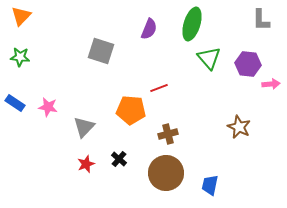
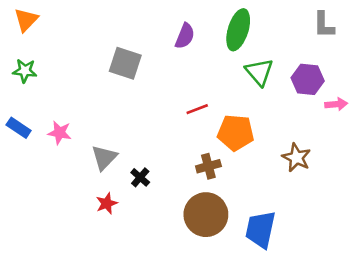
orange pentagon: (131, 110) -> (236, 133), moved
black cross: (119, 159) -> (140, 177), moved
blue trapezoid: (210, 185) -> (260, 229), size x1.5

